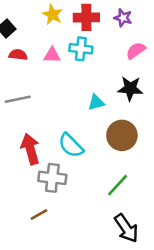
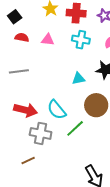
cyan cross: (81, 49) -> (81, 40), moved
red arrow: (30, 149) -> (26, 110), turned 115
green line: (118, 185) -> (75, 128), moved

